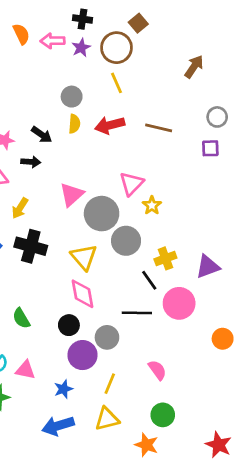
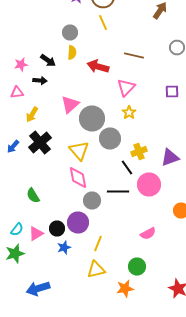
red arrow: (110, 125) -> (98, 66), moved, turned 30
purple square: (210, 148) -> (172, 92), moved
pink triangle: (131, 184) -> (126, 88), moved
black cross: (31, 246) -> (40, 142), turned 35
black circle: (69, 325) -> (57, 228), moved
gray circle: (107, 337) -> (92, 200), moved
pink triangle: (25, 370) -> (36, 234), turned -42
pink semicircle: (157, 370) -> (148, 234), moved, turned 98
blue arrow: (58, 426) -> (38, 288), moved
orange star: (146, 445) -> (125, 288), turned -30

